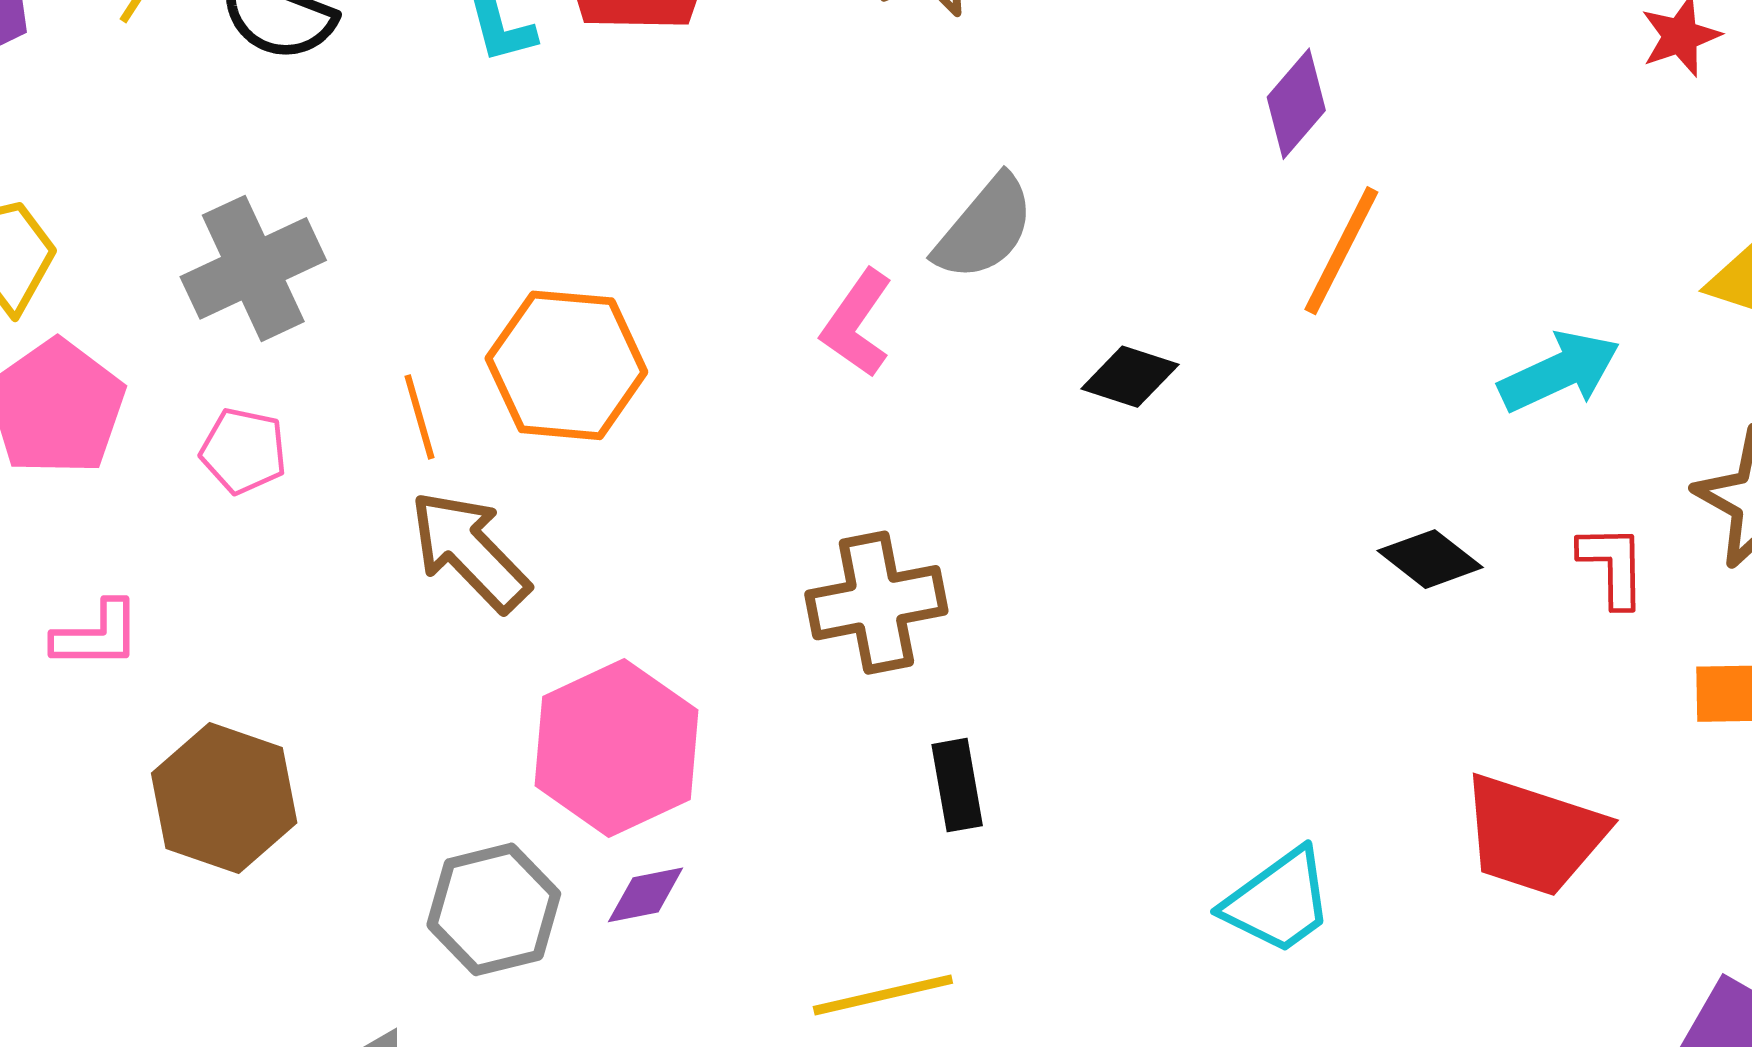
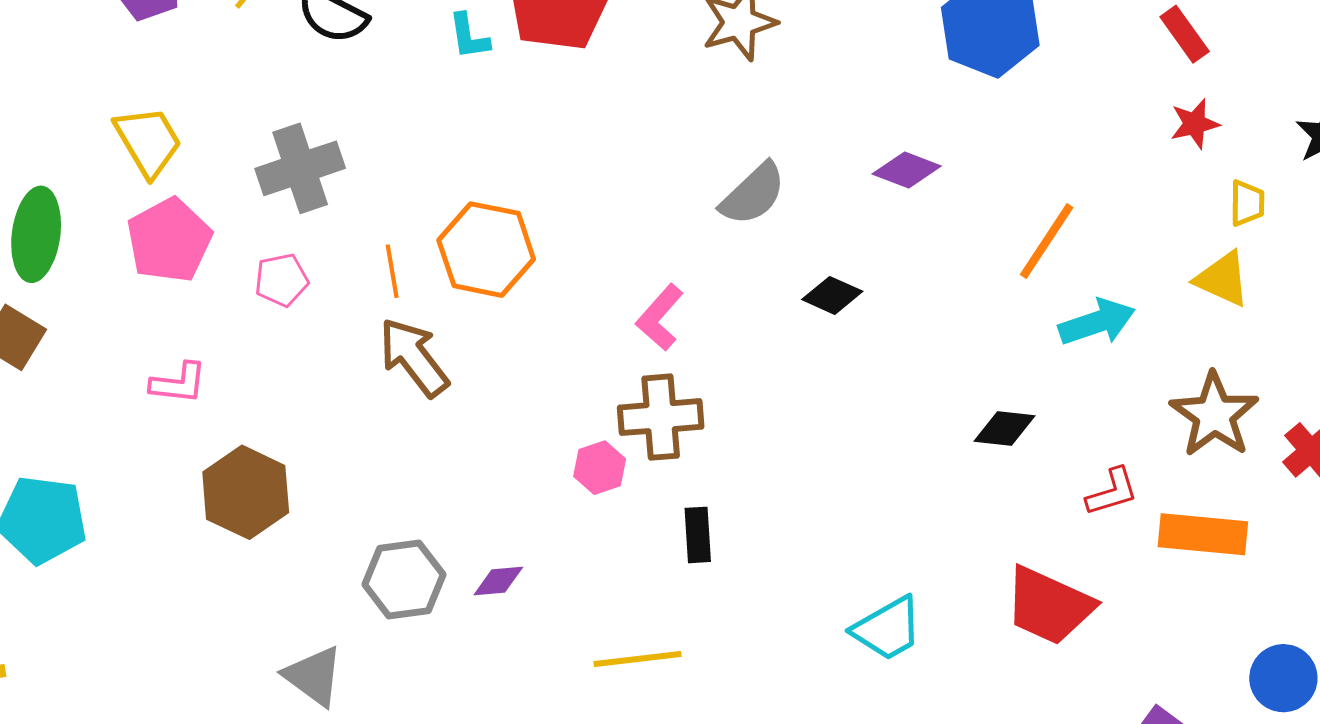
purple diamond: (1296, 104) -> (907, 170), moved, turned 64
orange line: (1341, 251) -> (1047, 241), moved
pink L-shape: (857, 323) -> (660, 317), moved
pink pentagon: (244, 451) -> (282, 280), turned -30
black diamond: (1430, 559) -> (1004, 429), turned -38
red L-shape: (1613, 566) -> (1112, 492), moved, turned 68
pink hexagon: (616, 748) -> (600, 468), moved, size x0.5

